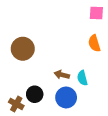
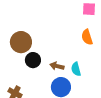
black circle: (35, 94) -> (33, 60), moved

